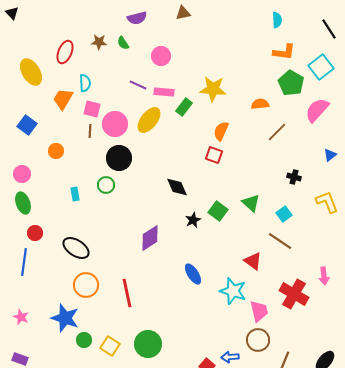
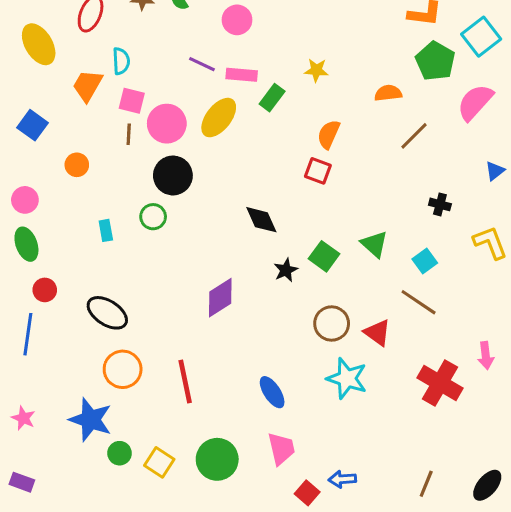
yellow star: (213, 89) -> (316, 70), size x0.6
blue ellipse: (193, 274) -> (272, 392), moved
pink trapezoid: (259, 311) -> (281, 449), moved
brown circle: (258, 340) -> (332, 324), moved

